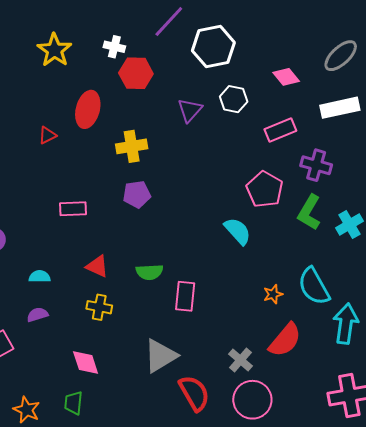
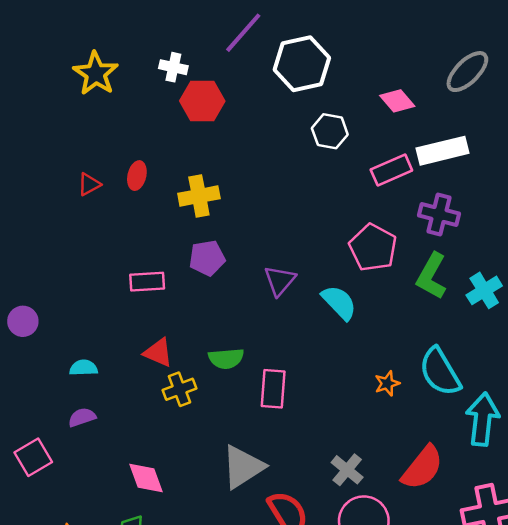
white rectangle: (340, 108) -> (443, 151), moved
red ellipse: (88, 109) -> (137, 176), moved, size x0.6
purple triangle: (190, 110) -> (280, 281), moved
pink rectangle: (73, 209) -> (147, 282), moved
yellow cross: (99, 307) -> (179, 389), moved, turned -30
red semicircle: (285, 340) -> (422, 468), moved

